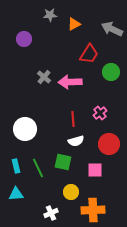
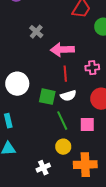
pink arrow: (70, 82) -> (62, 50), moved
pink cross: (100, 113) -> (92, 68), turned 32
green square: (63, 162) -> (47, 97), moved
green line: (38, 168) -> (62, 121), moved

